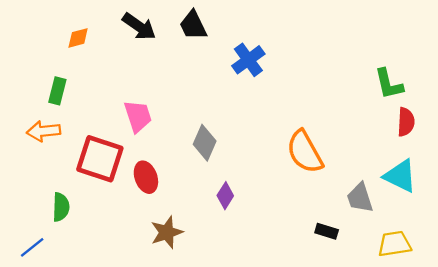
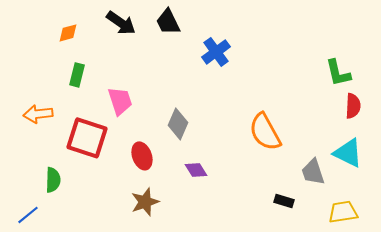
green rectangle: (57, 91) -> (77, 75), moved
red ellipse: (146, 177) -> (142, 156), moved
purple diamond: (225, 196) -> (196, 170), turned -65

